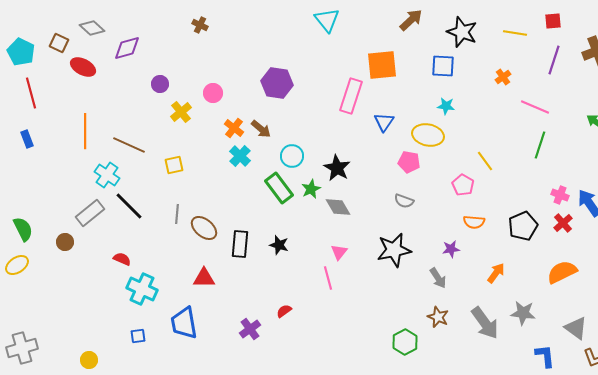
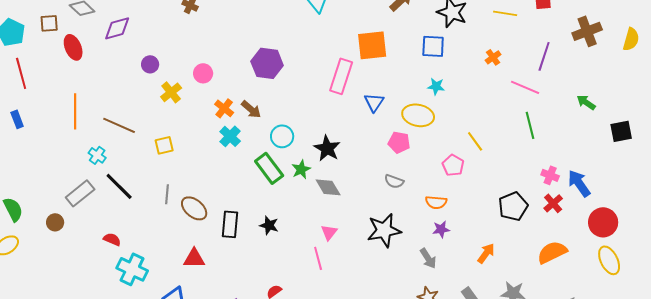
brown square: (59, 43) -> (49, 23), turned -30
purple line: (554, 60) -> (544, 56), moved
red ellipse: (83, 67) -> (73, 47), turned 40
green line: (540, 145) -> (530, 125), turned -32
cyan cross: (107, 175) -> (97, 155), size x0.7
orange semicircle: (474, 222) -> (436, 202), moved

